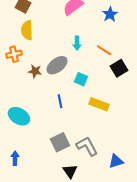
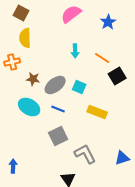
gray ellipse: (57, 65) -> (55, 85), moved
blue line: (60, 101) -> (58, 109), turned -56
cyan ellipse: (19, 116) -> (29, 107), moved
gray square: (60, 142) -> (58, 136), moved
blue triangle: (116, 161) -> (122, 158), moved

